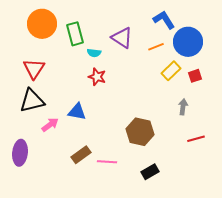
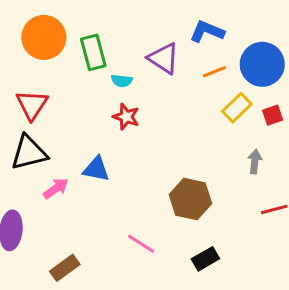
blue L-shape: (164, 20) -> (207, 31), moved, turned -35
brown rectangle: (81, 155) -> (65, 268), moved
pink line: (107, 162) -> (141, 244), turned 30

